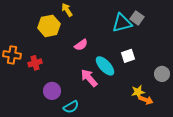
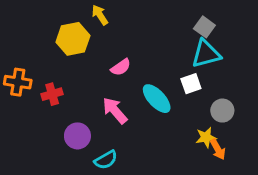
cyan triangle: (122, 23) -> (206, 54), moved
gray circle: (162, 74) -> (222, 111), moved
pink arrow: (89, 78) -> (115, 111), moved
orange arrow: (146, 100) -> (218, 149), turned 40

